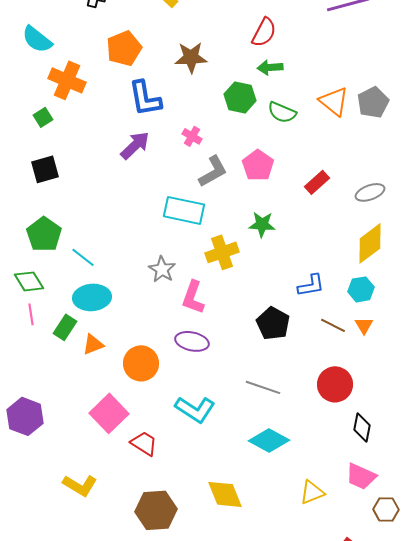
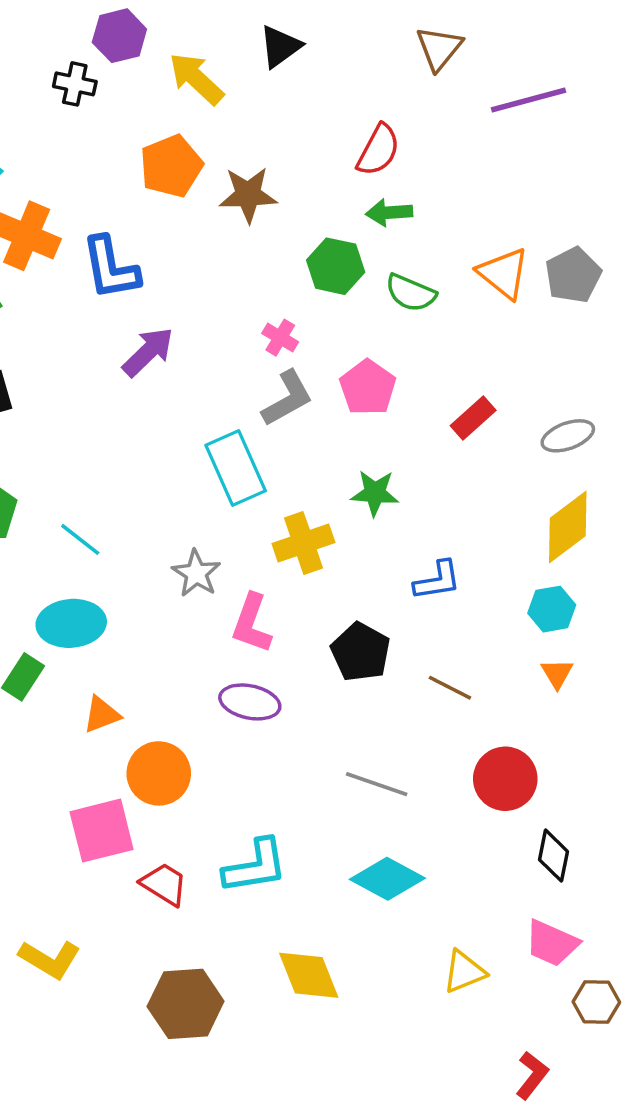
orange pentagon: (124, 48) -> (171, 166), moved
blue L-shape: (145, 98) -> (111, 268), moved
pink cross: (192, 136) -> (280, 338), moved
cyan rectangle: (184, 210) -> (236, 468), turned 54
cyan line: (83, 257) -> (80, 539), moved
blue L-shape: (311, 285) -> (437, 581), moved
black pentagon: (273, 323) -> (361, 652), moved
brown line: (333, 325) -> (450, 688), moved
orange triangle: (93, 344) -> (102, 714), moved
orange circle: (141, 363) -> (159, 773), moved
cyan L-shape: (195, 409) -> (255, 866), moved, turned -42
pink square: (109, 413) -> (102, 831), turned 30

